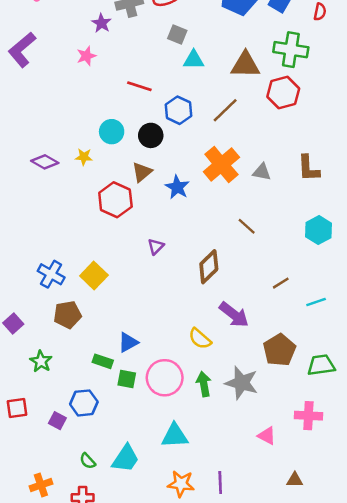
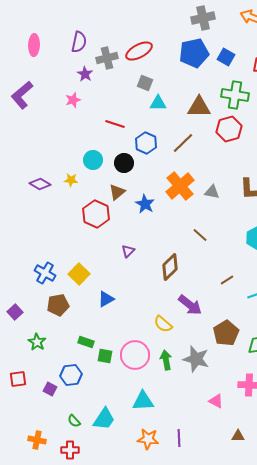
blue triangle: (128, 342) -> (106, 299), moved
orange cross: (41, 485) -> (37, 440), turned 30

